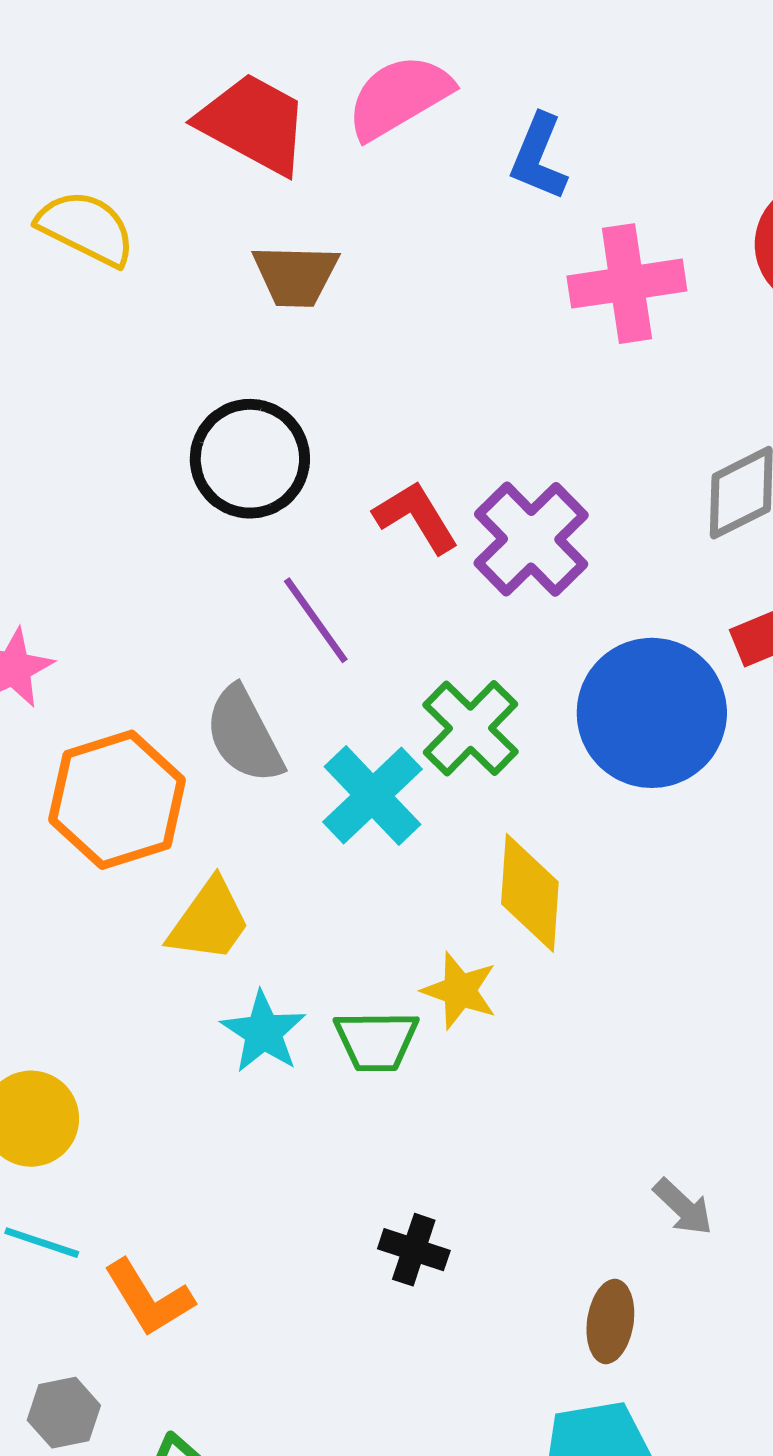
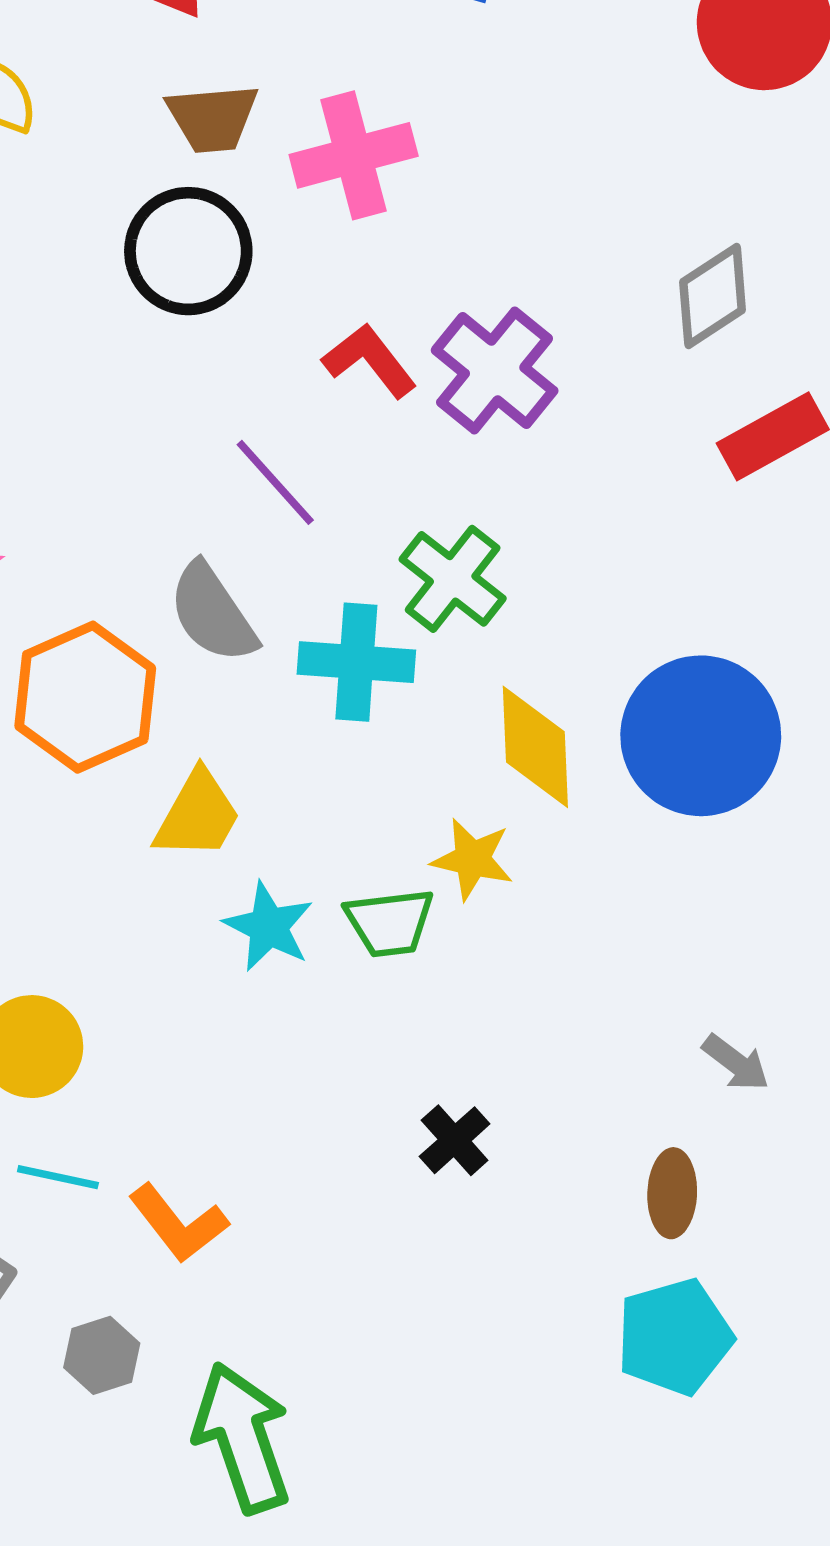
pink cross: (627, 284) -> (354, 155), moved
black circle: (250, 459) -> (188, 251), moved
blue circle: (652, 713) -> (701, 736), moved
cyan cross: (373, 796) -> (356, 662), turned -36
black cross: (414, 1250) -> (455, 1140), turned 36

